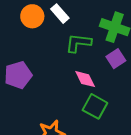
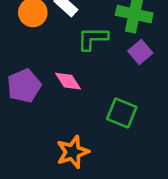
pink diamond: (85, 79) -> (68, 81), moved

